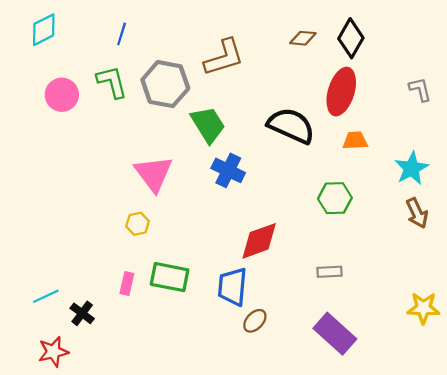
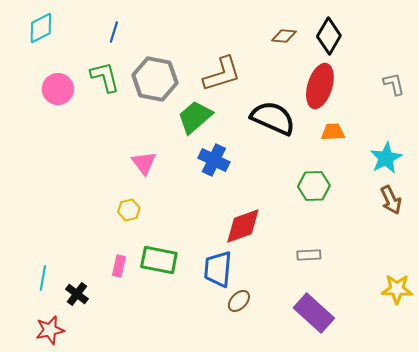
brown L-shape: (224, 57) -> (222, 74), moved
green trapezoid: (208, 125) -> (195, 117), turned -99
pink triangle: (154, 174) -> (144, 163), size x0.7
cyan line: (46, 296) -> (43, 278), turned -55

